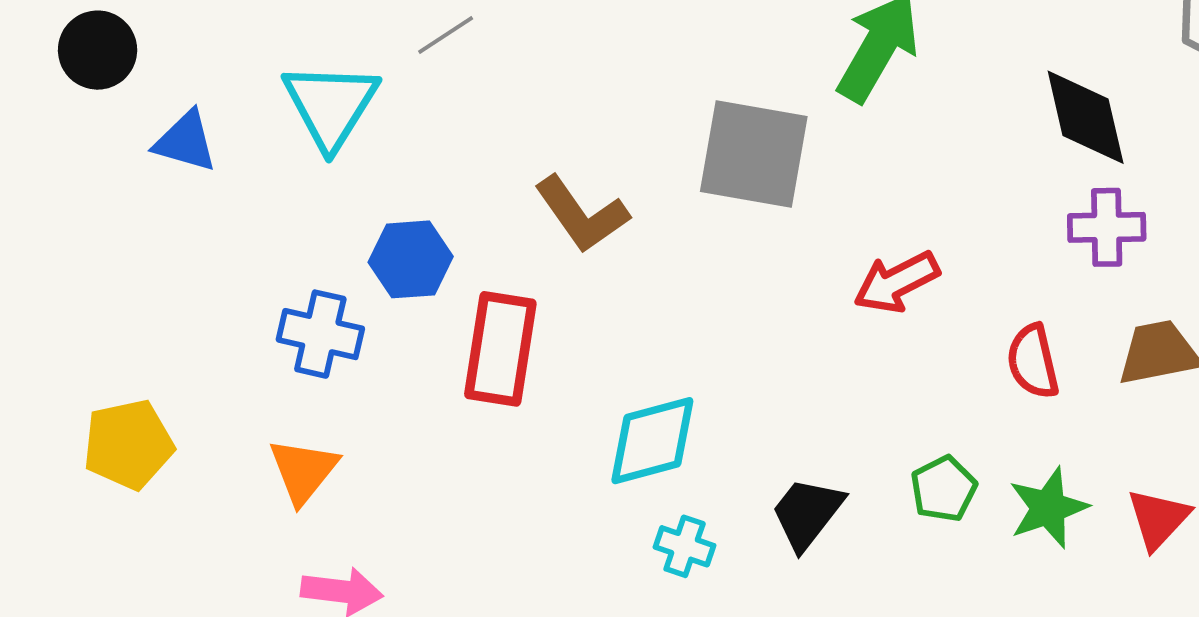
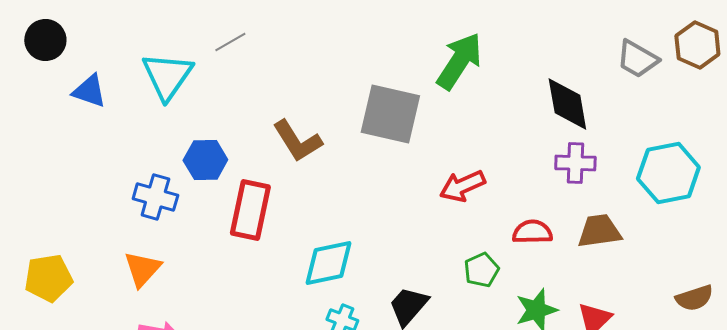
red semicircle: (1033, 361) -> (532, 232), turned 99
yellow pentagon: (128, 444) -> (48, 278), moved
green pentagon: (944, 489) -> (481, 270), moved

